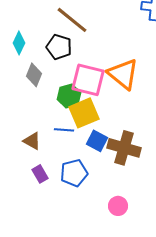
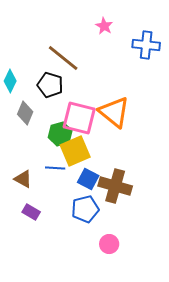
blue pentagon: (74, 173) -> (85, 209), moved
purple rectangle: (40, 174) -> (31, 212), turned -30

